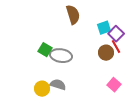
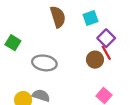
cyan square: (104, 28) -> (90, 18), moved
green square: (45, 50) -> (13, 43), moved

